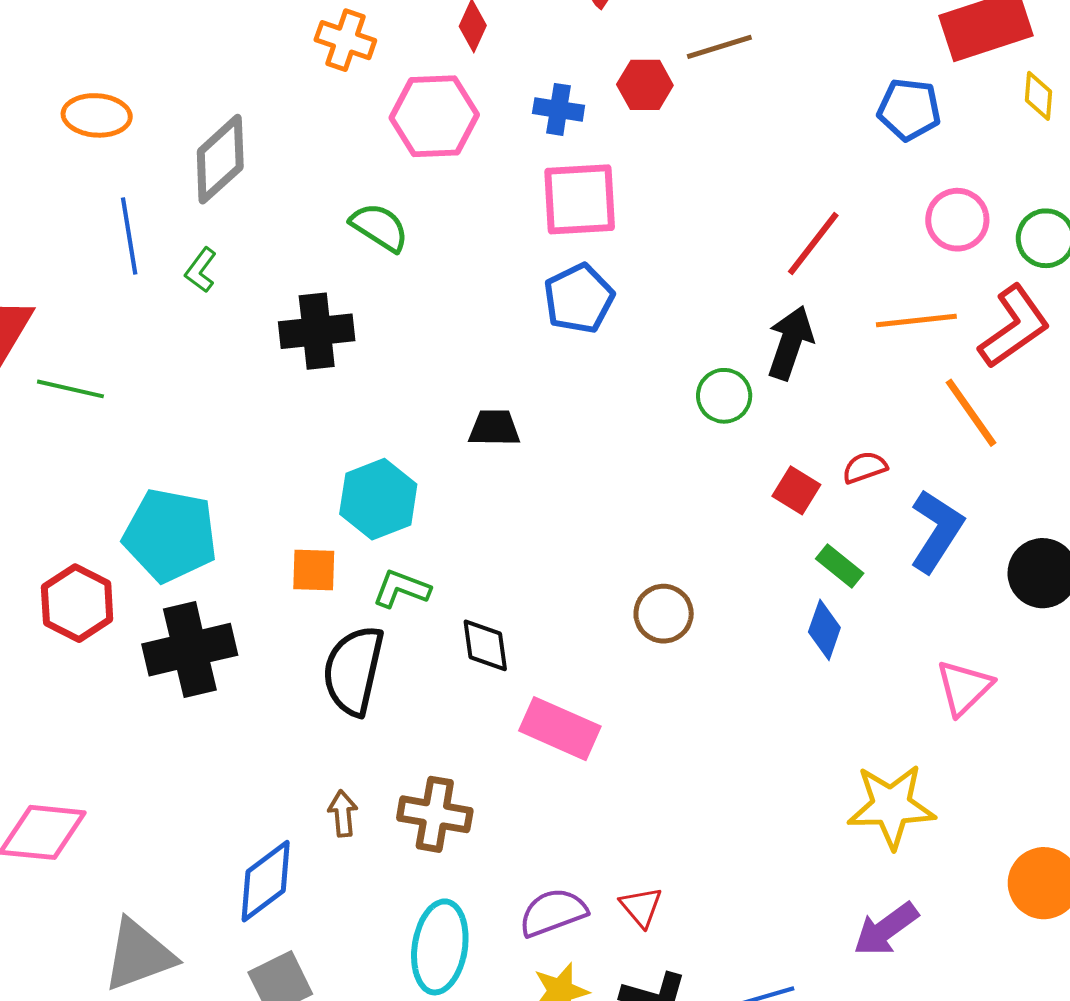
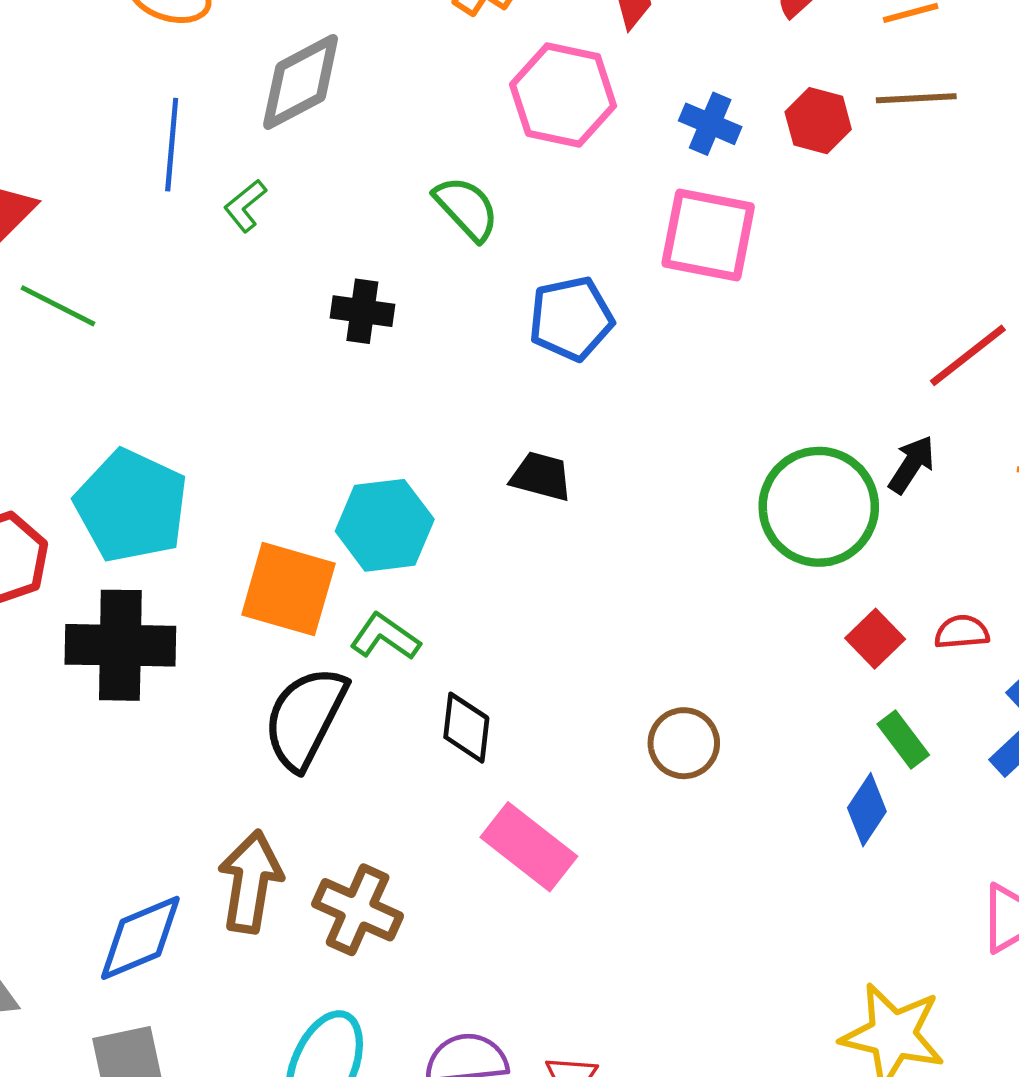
blue pentagon: (579, 299) -> (571, 319), moved
black cross: (317, 331) -> (362, 311), size x0.7
black arrow: (790, 343) -> (912, 465), size x0.7
green circle: (724, 396) -> (819, 507), size x1.8
orange square: (314, 570) -> (288, 589), size x1.6
brown arrow: (343, 813) -> (250, 882), size x1.8

